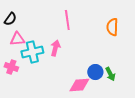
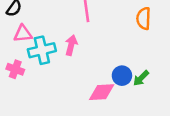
green arrow: (110, 74) -> (141, 78), turned 72

